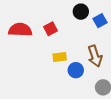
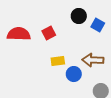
blue square: (100, 21) -> (98, 25), turned -32
brown arrow: (95, 56) -> (93, 60), turned 110

